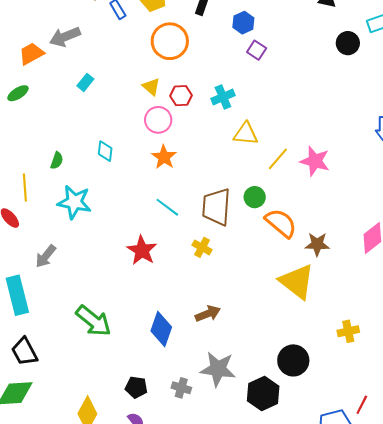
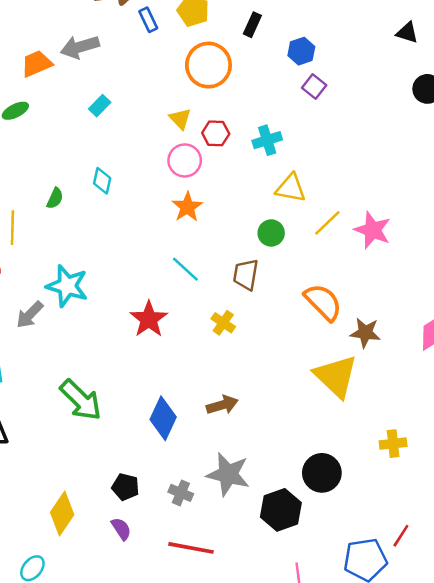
cyan diamond: (105, 151) -> (102, 181), moved
green circle: (255, 197) -> (271, 233), moved
cyan star: (74, 202) -> (67, 286), moved
brown trapezoid: (216, 207) -> (246, 275), size x0.7

